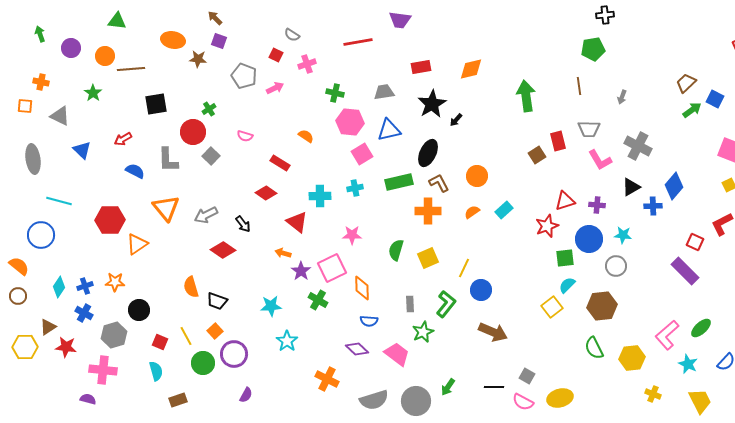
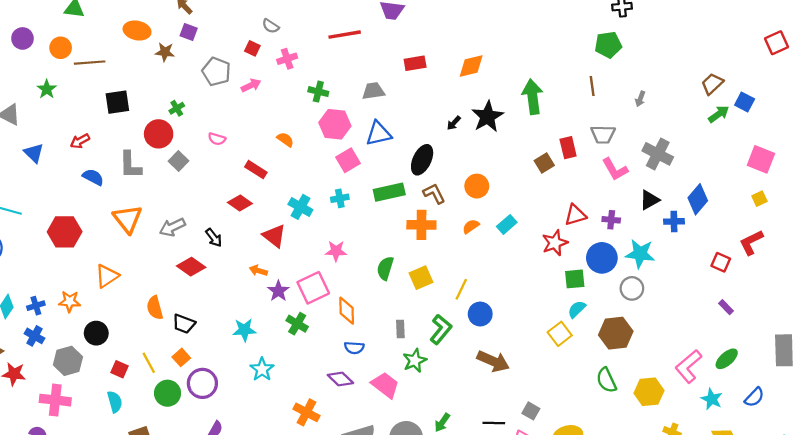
black star: (432, 104) -> (488, 117), moved
cyan cross: (320, 196) -> (300, 207), turned 30
cyan star: (623, 235) -> (640, 254), size x1.5
orange triangle: (137, 244) -> (107, 276), moved
purple rectangle: (685, 271) -> (726, 307), moved, size x0.5

